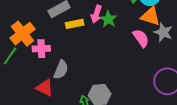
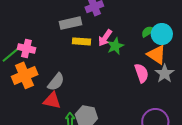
orange cross: (23, 34) -> (25, 75), moved
pink cross: (41, 49) -> (26, 48), moved
red triangle: (45, 88) -> (52, 101), moved, turned -30

